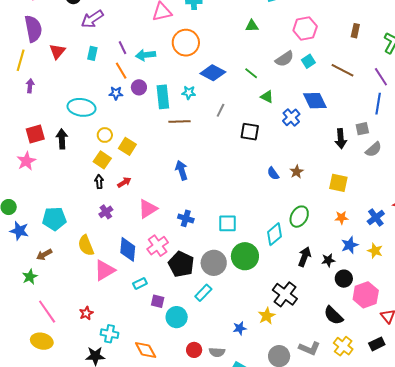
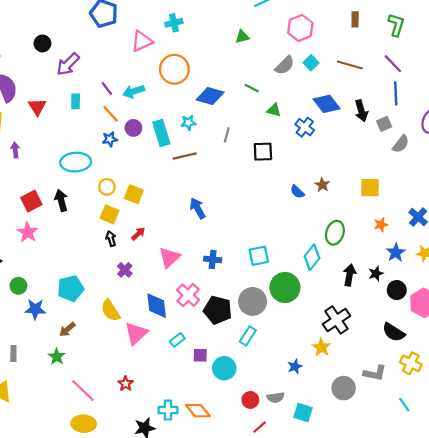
black arrow: (341, 139) -> (361, 111), moved
black cross: (285, 294) -> (337, 320), turned 30
cyan cross: (110, 334) -> (168, 410), moved

